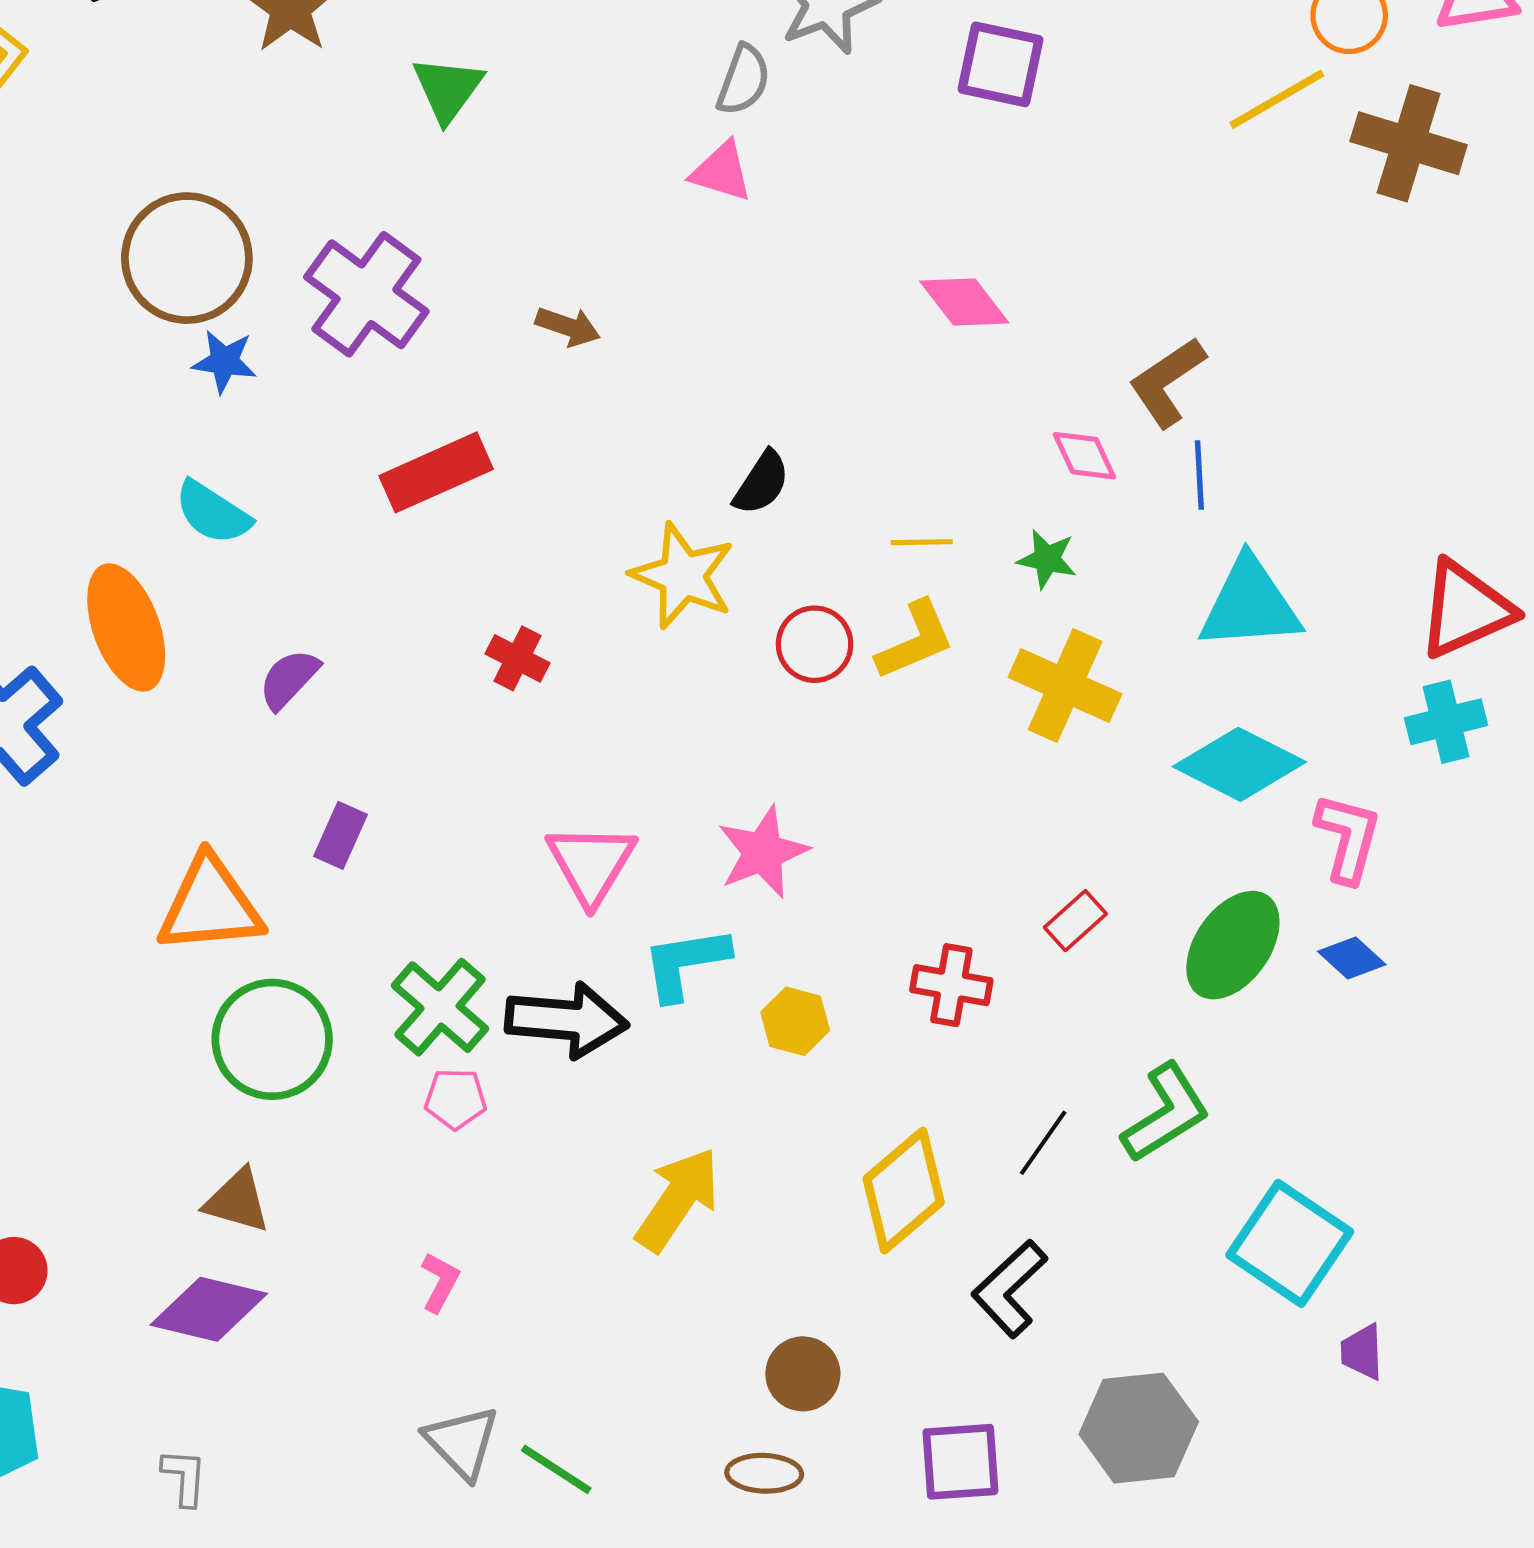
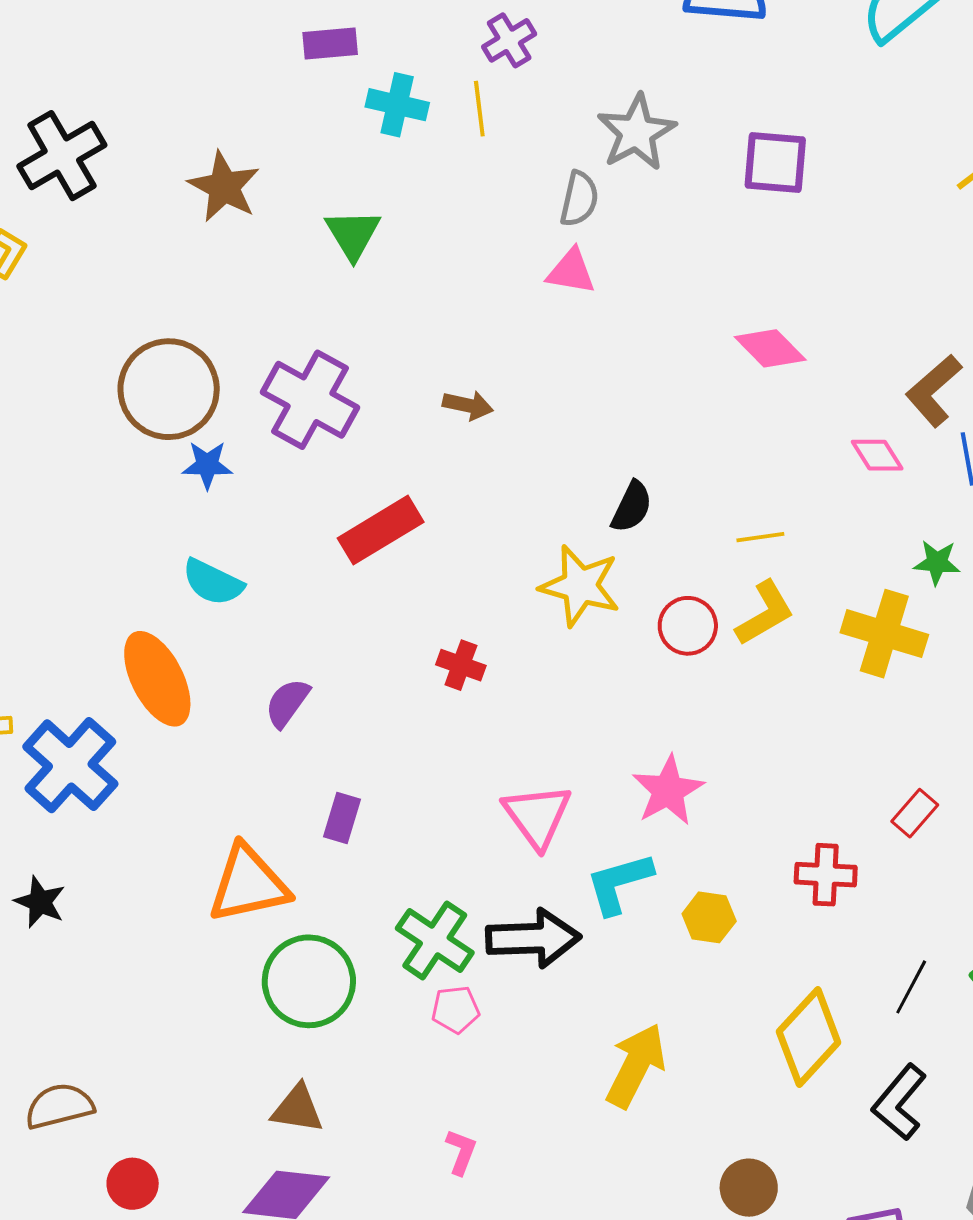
green star: (1047, 559) -> (937, 563), moved

